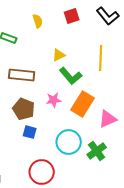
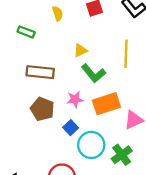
orange rectangle: (83, 104) -> (106, 104), turned 40
blue square: (30, 132) -> (71, 128), moved, turned 32

